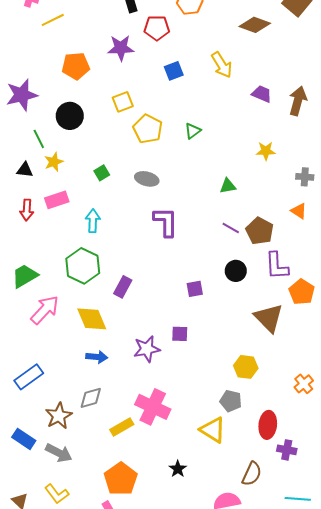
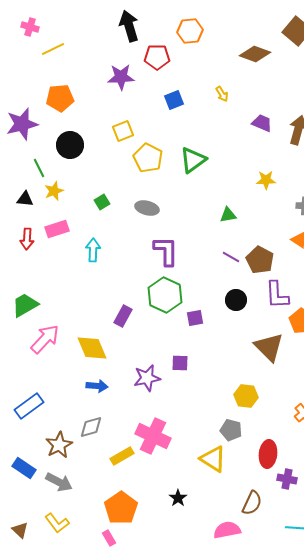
yellow arrow: (222, 65) -> (222, 94), size x0.6
orange pentagon: (76, 66) -> (60, 98), moved
green triangle: (193, 131) -> (193, 160), size x1.6
green hexagon: (83, 266) -> (165, 295), moved

